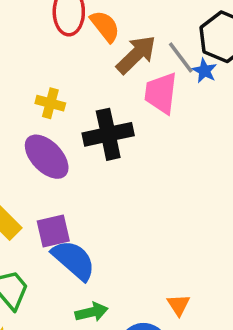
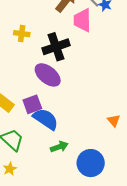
purple ellipse: (47, 157) -> (48, 75), moved
orange triangle: (179, 305) -> (114, 120), moved

